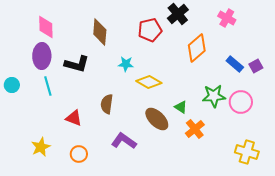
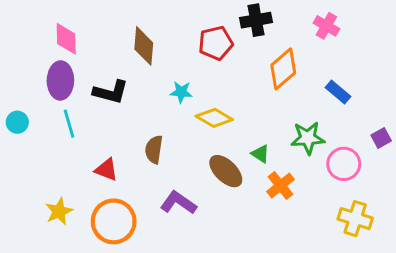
black cross: (178, 14) -> (256, 20), turned 30
purple square: (256, 66) -> (381, 138), moved
pink circle: (241, 102) -> (344, 164), moved
orange circle: (79, 154) -> (114, 221), size x1.8

